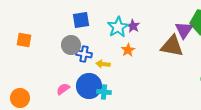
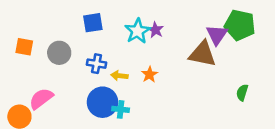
gray circle: (71, 45) -> (59, 53), moved
orange star: (128, 50) -> (149, 74), moved
pink semicircle: (63, 89) -> (41, 99), moved, size x1.5

